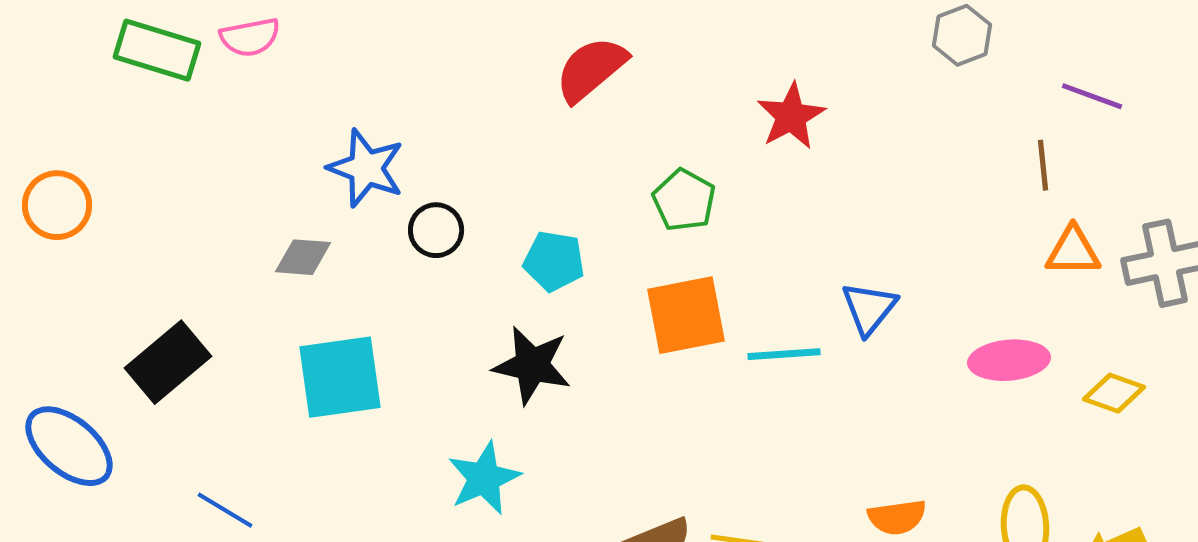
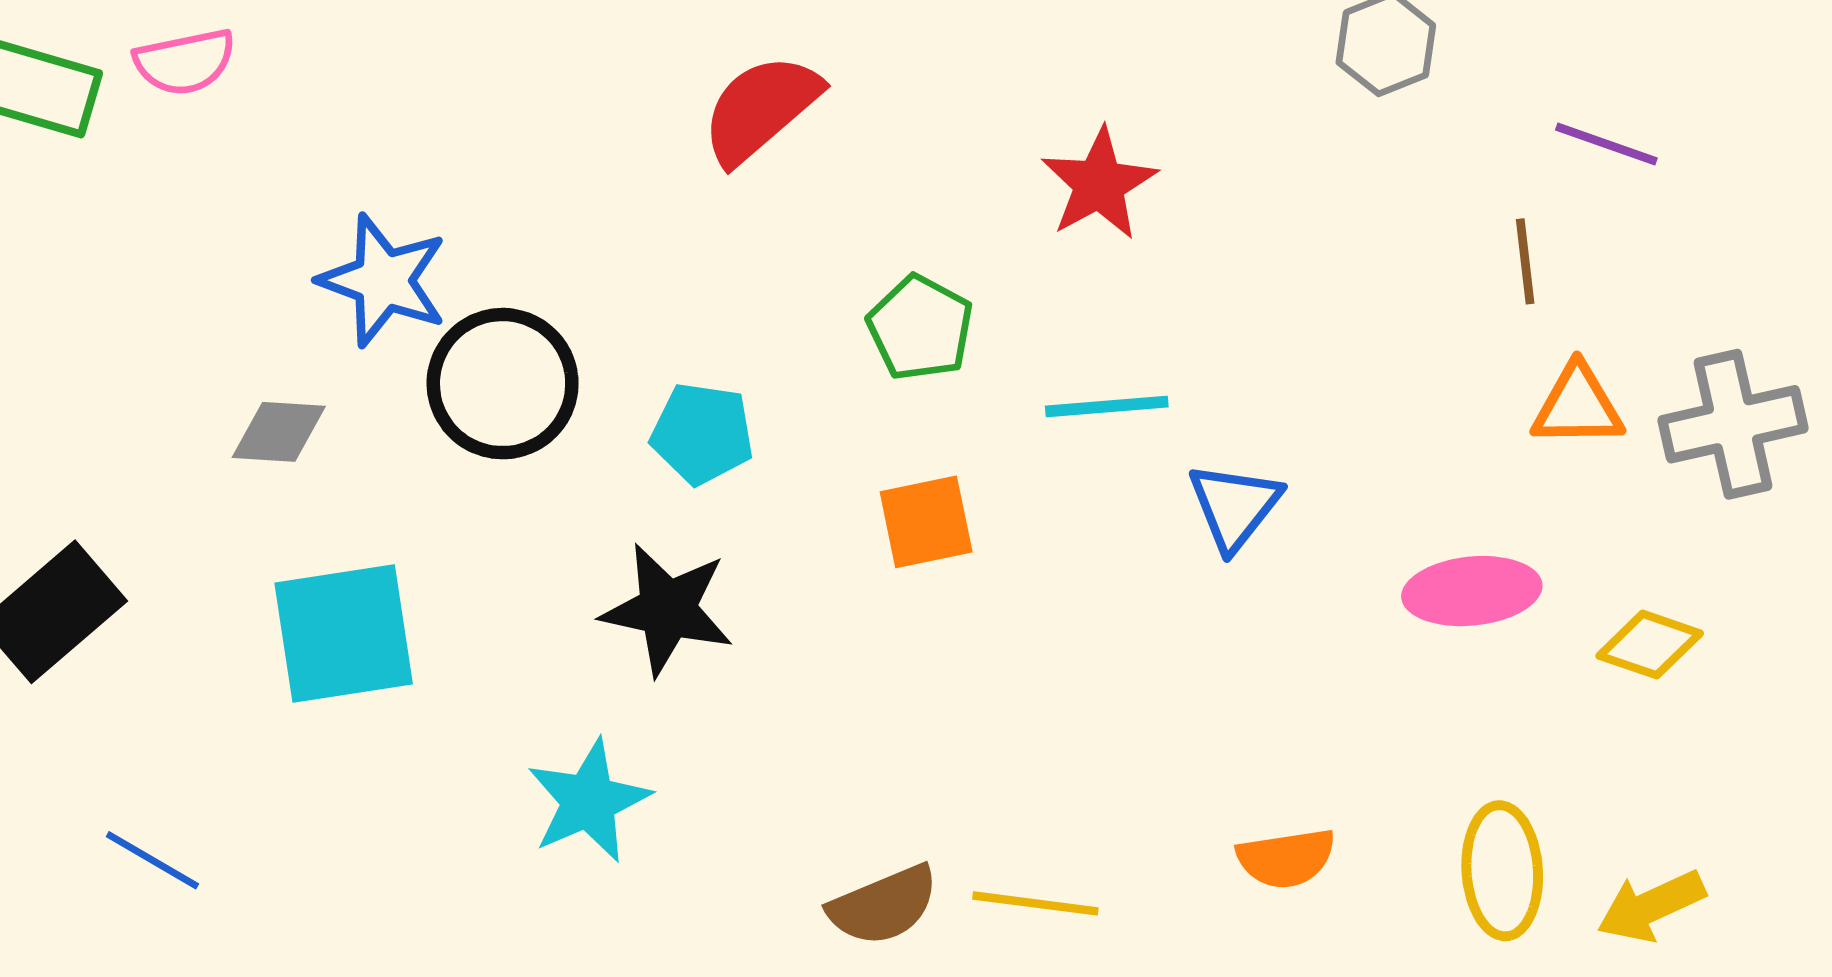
black circle: (436, 230) -> (503, 384), size x1.6
orange square: (686, 315) -> (926, 522), size x0.7
cyan line: (784, 354) -> (1107, 407), moved

